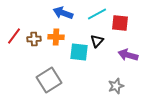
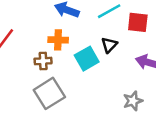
brown cross: (34, 39) -> (43, 61), moved
cyan square: (79, 52) -> (87, 59), turned -36

